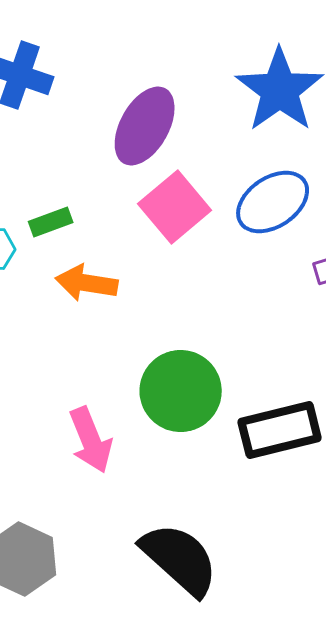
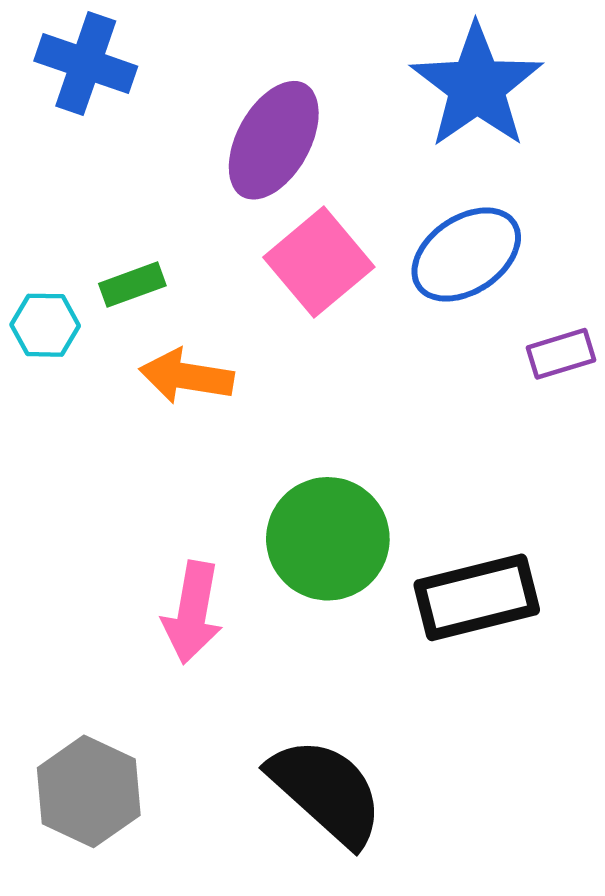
pink arrow: (91, 440) -> (193, 612), turned 32

